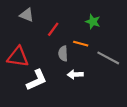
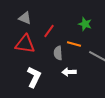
red triangle: (18, 57) -> (25, 44), moved
white L-shape: (37, 80) -> (34, 77), turned -40

